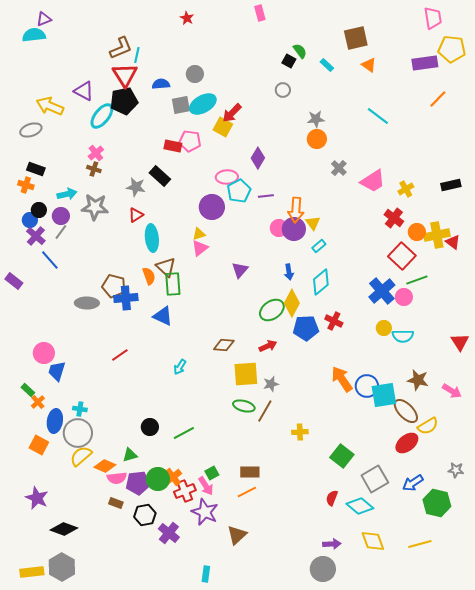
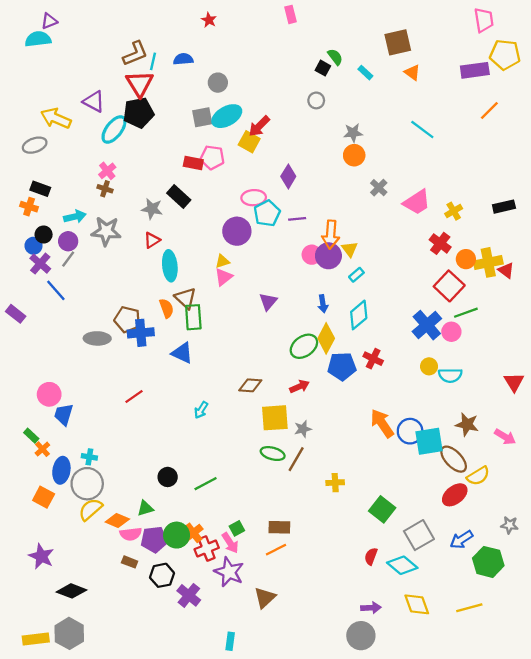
blue semicircle: (161, 84) -> (183, 59), moved

